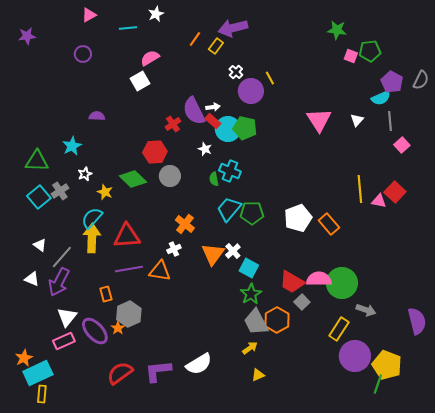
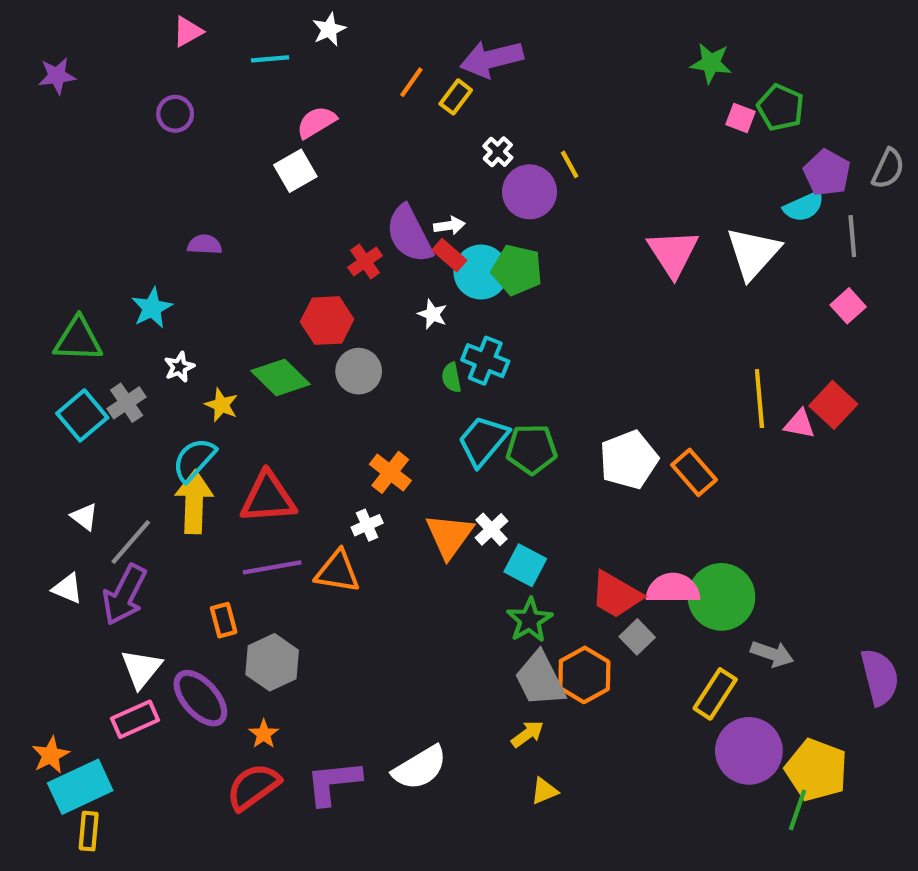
green pentagon: (370, 51) -> (781, 107), turned 30
white triangle: (357, 120) -> (753, 253), size x2.0
gray line: (390, 121) -> (852, 236), moved
orange star: (118, 328) -> (264, 734), moved

